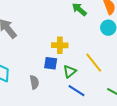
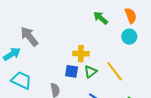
green triangle: (70, 71) -> (91, 72), moved

